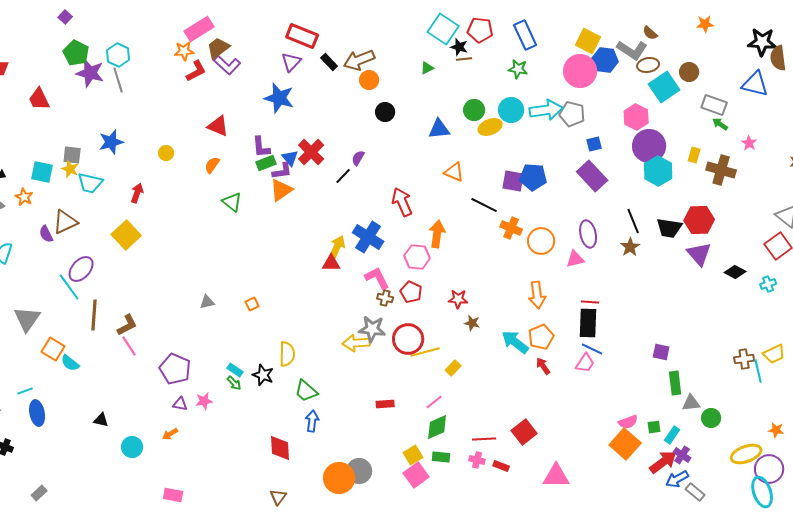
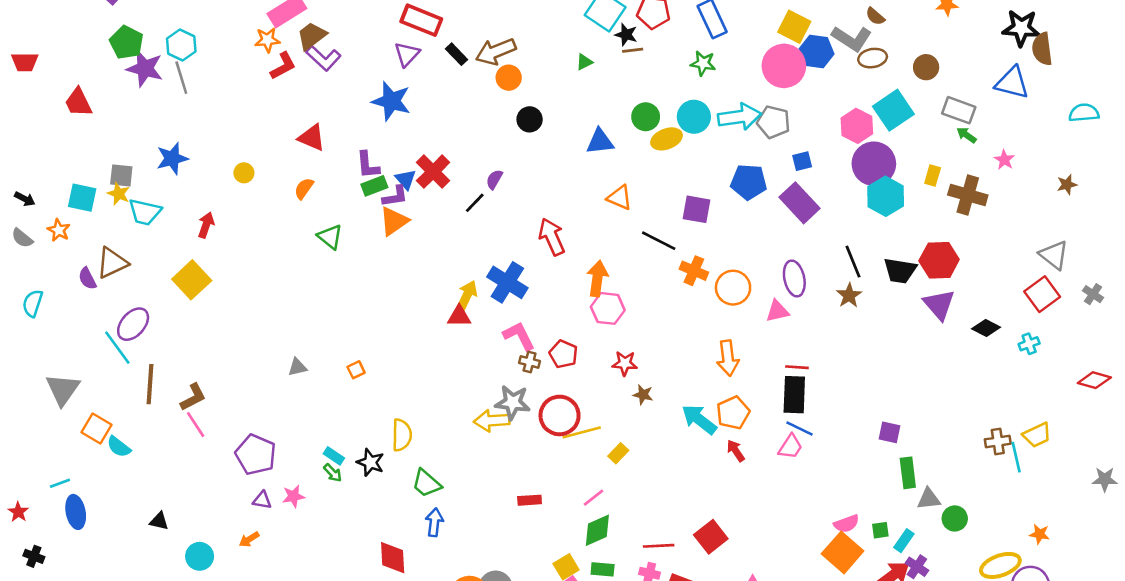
cyan square: (664, 87) -> (893, 110), moved
blue pentagon: (533, 177) -> (749, 182), moved
pink hexagon: (417, 257) -> (608, 308), moved

